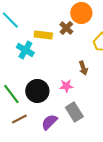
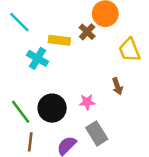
brown arrow: (83, 68) -> (117, 86), moved
brown line: (19, 119) -> (30, 142), turned -56

